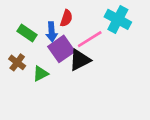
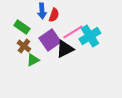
cyan cross: (118, 19) -> (90, 36), moved, turned 30
blue arrow: (52, 32) -> (42, 11), moved
brown cross: (17, 62) -> (24, 46), moved

